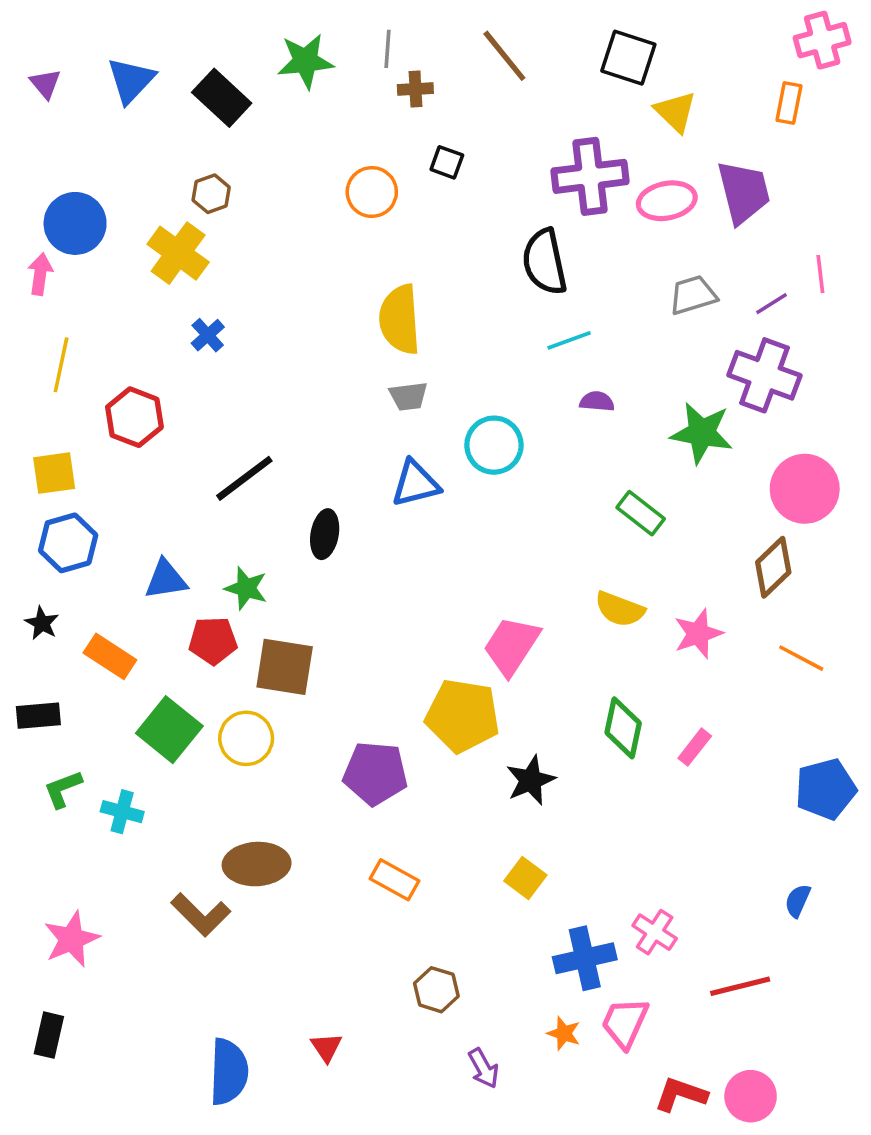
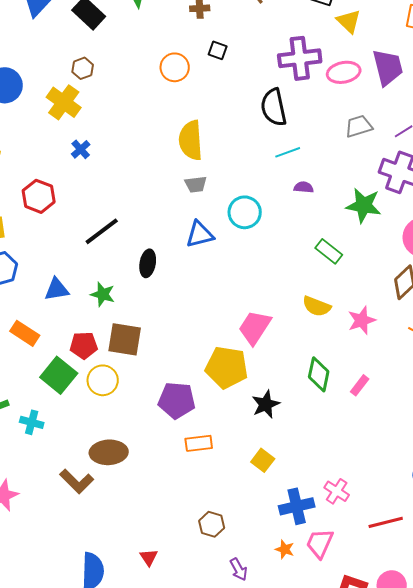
red pentagon: (213, 641) -> (84, 345), moved
orange rectangle: (394, 880) -> (199, 443), moved, turned -36

